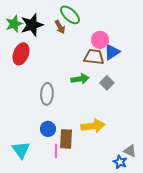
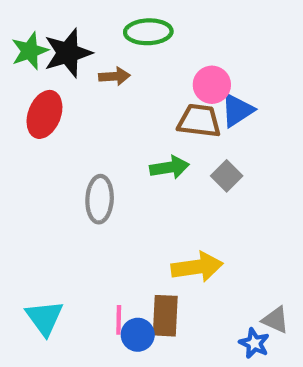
green ellipse: (70, 15) -> (148, 32), turned -45
brown arrow: (60, 27) -> (114, 76), moved, turned -64
blue circle: (48, 129) -> (138, 335), moved
brown rectangle: (66, 139) -> (165, 316), moved

